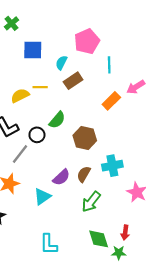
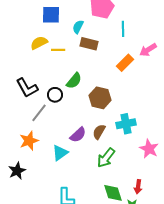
brown rectangle: (73, 81) -> (89, 44), turned 48
yellow semicircle: (20, 96) -> (39, 43), moved

